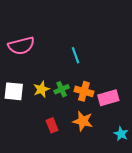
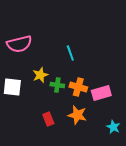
yellow star: (41, 89) -> (40, 75), moved
green cross: (62, 89) -> (57, 85), turned 32

